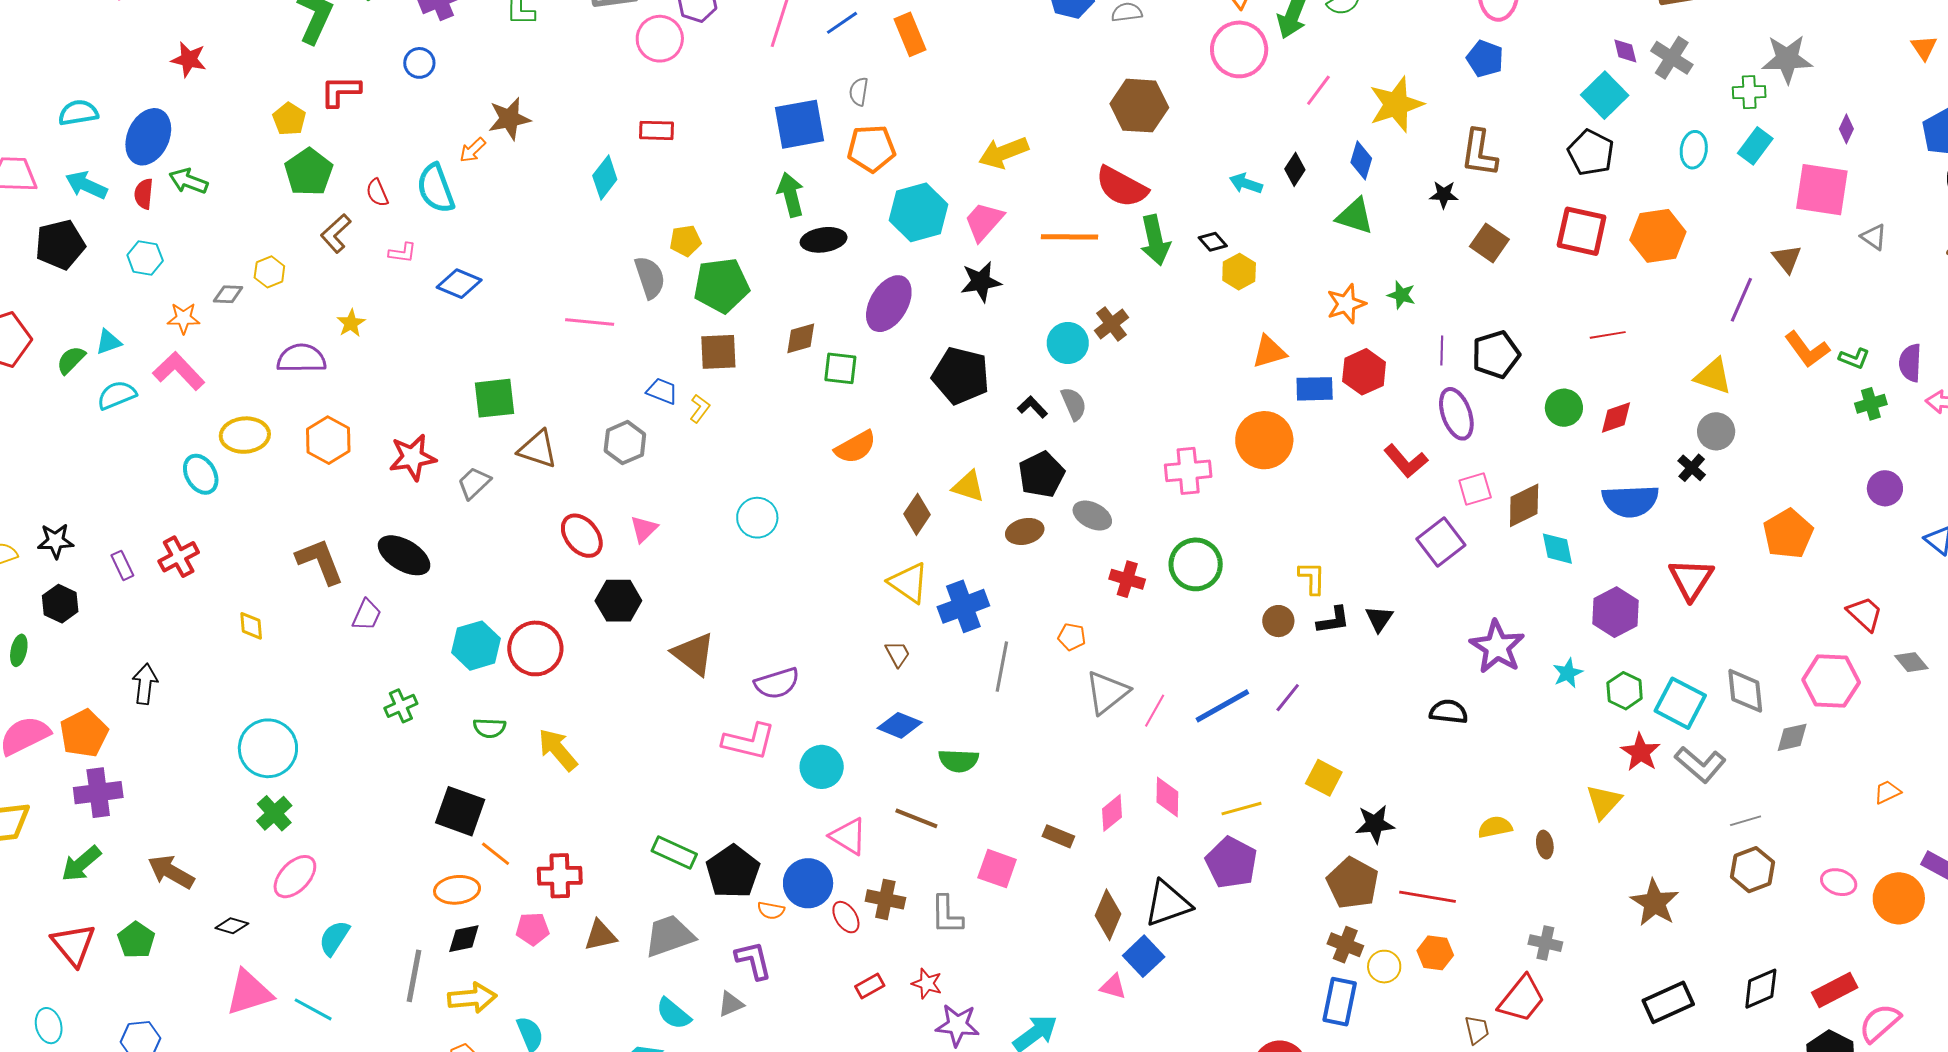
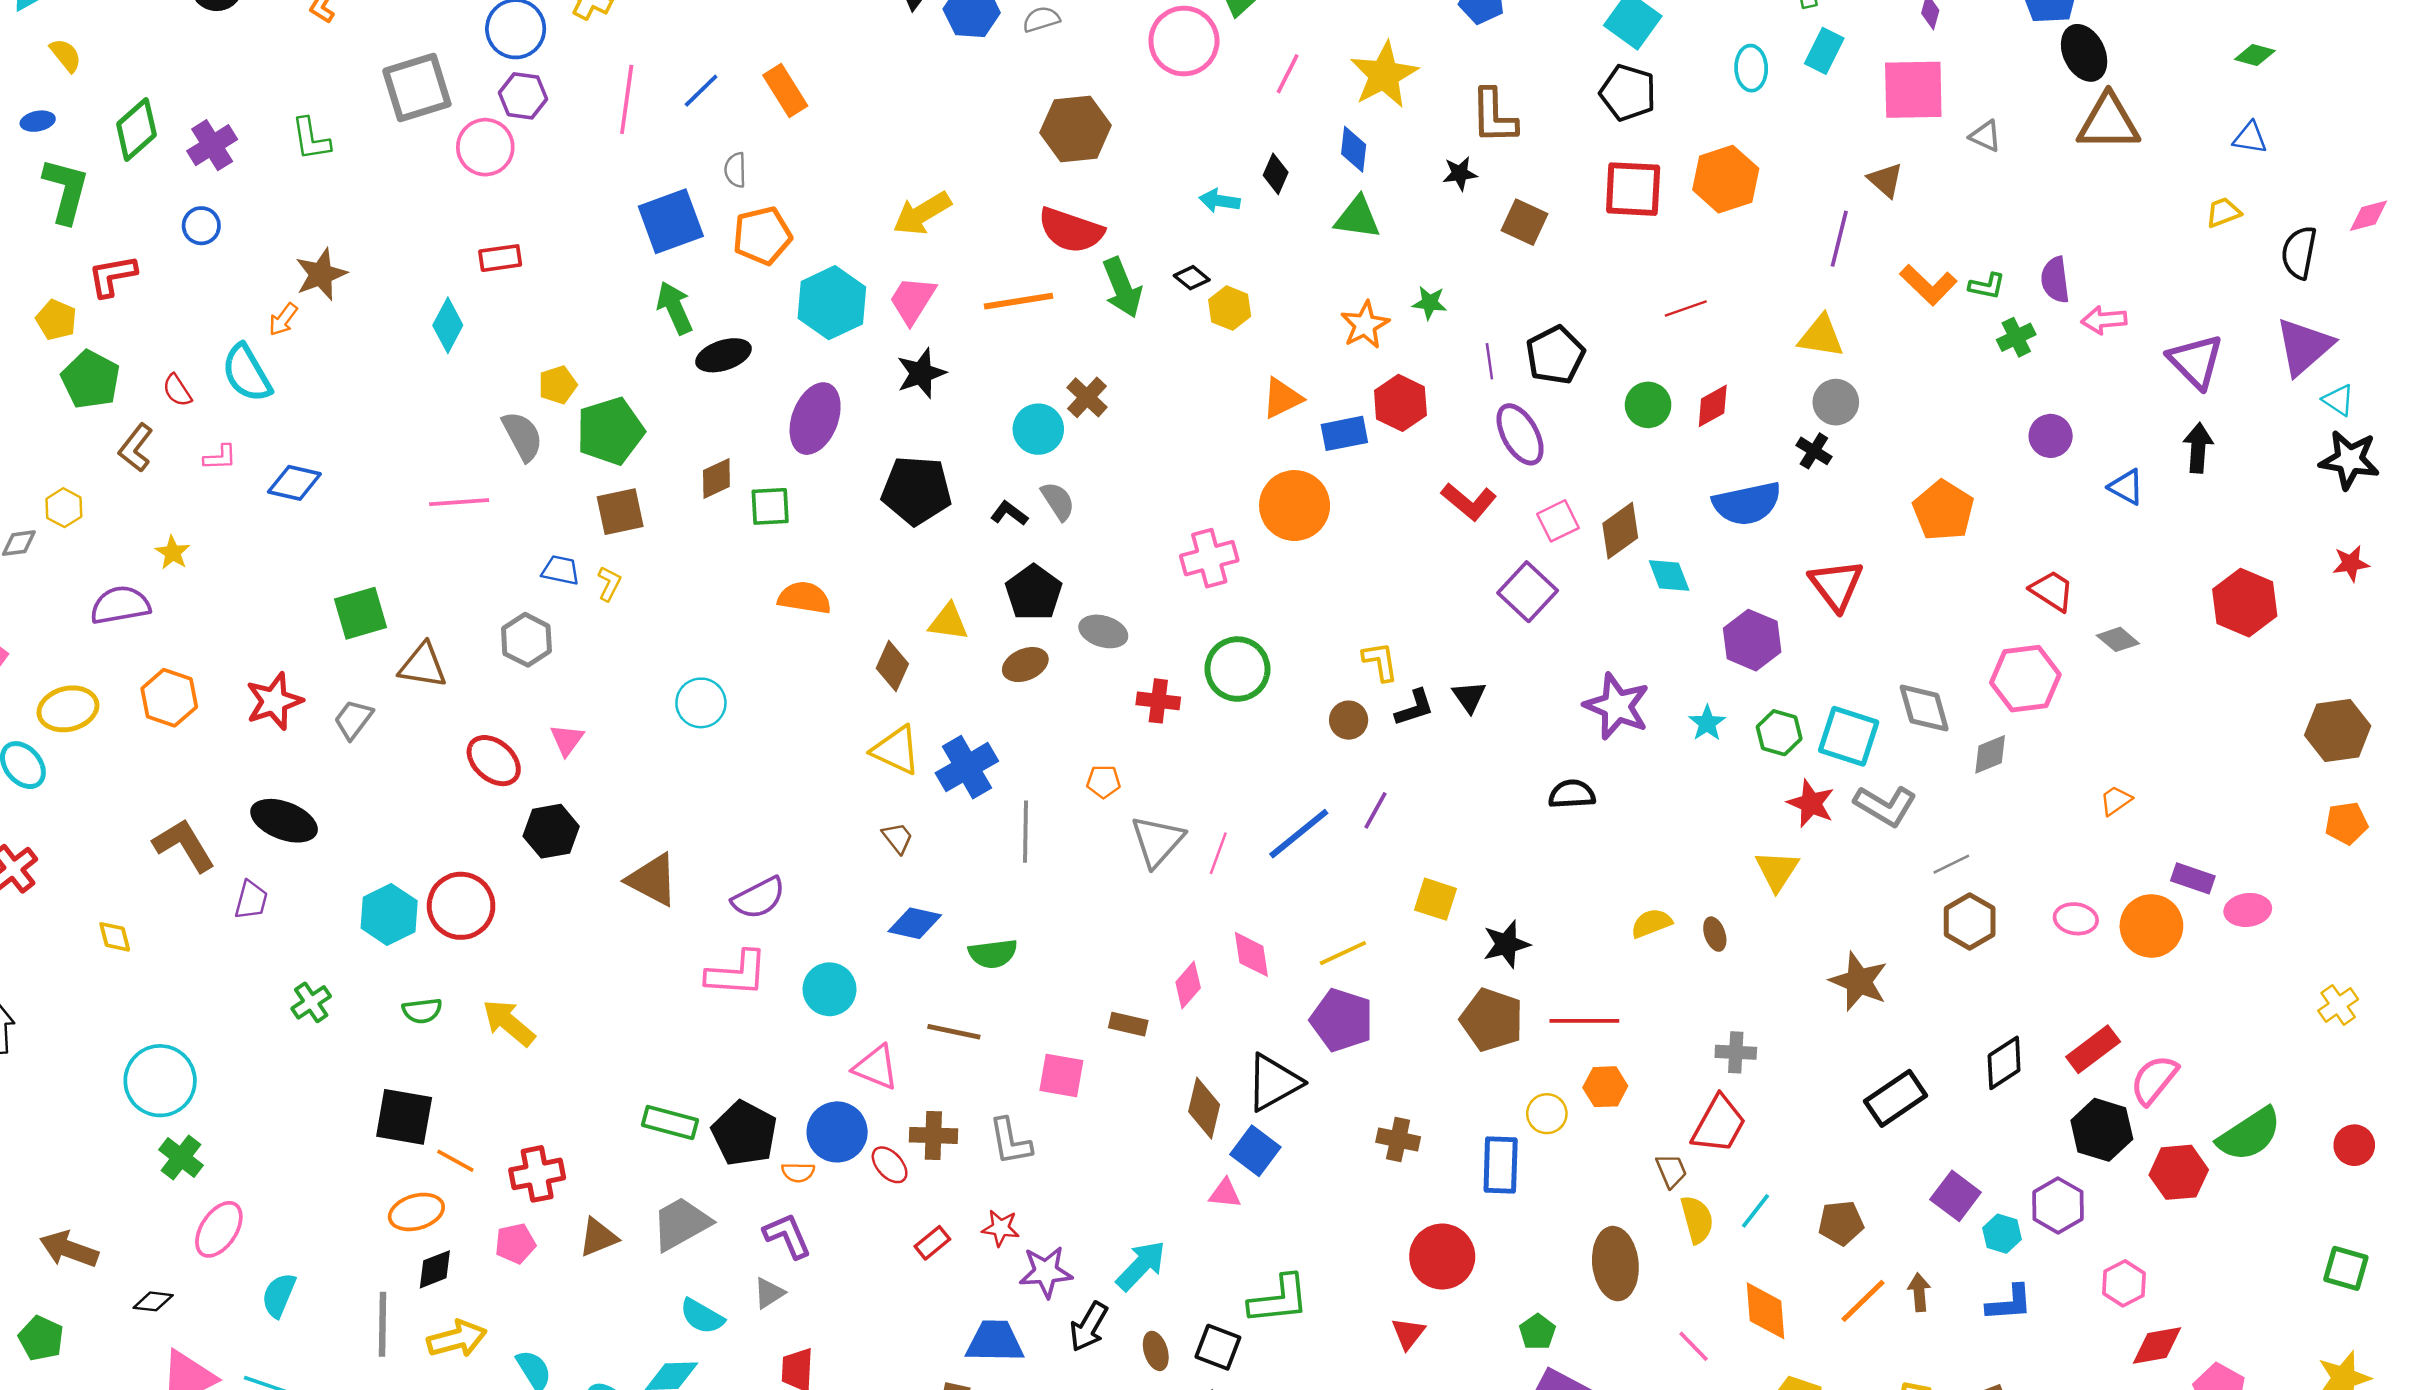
orange semicircle: (855, 447) -> (804, 598), turned -132
brown cross: (1345, 945) -> (1398, 1140), moved

